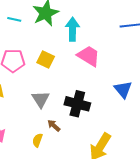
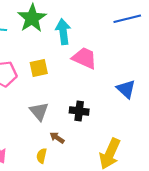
yellow square: (46, 60) -> (39, 68), turned -30
black cross: (77, 104) -> (79, 111), size x0.7

